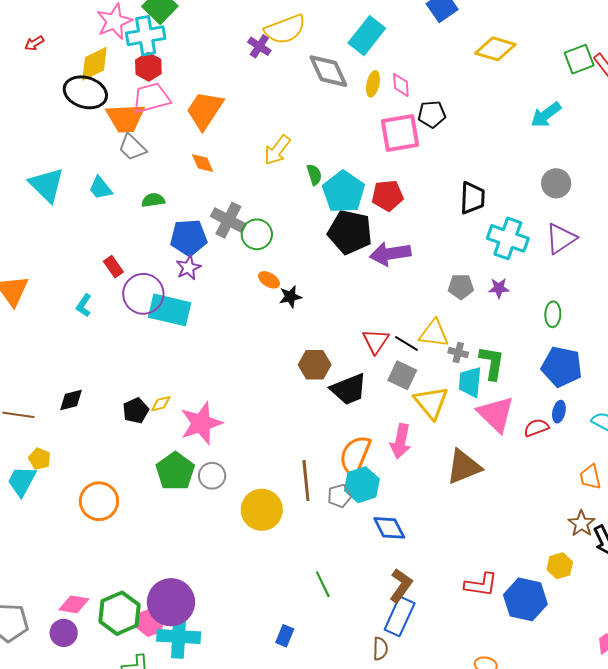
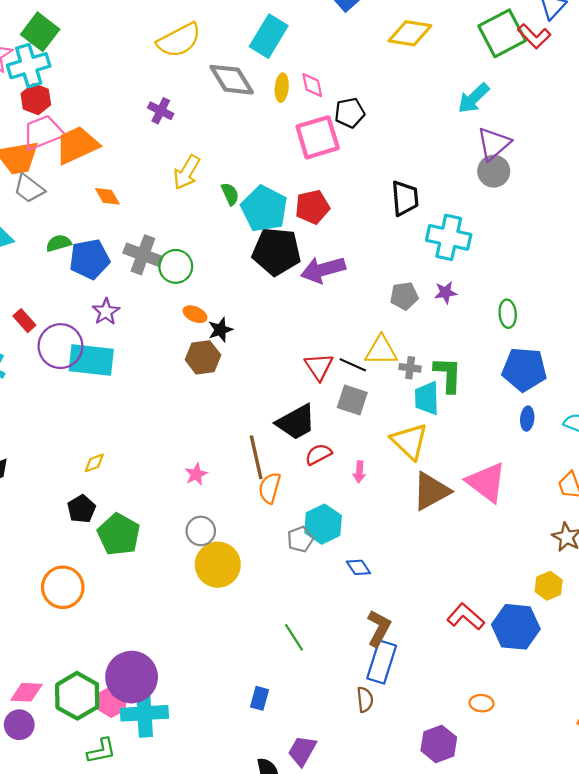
purple cross: (259, 46) -> (161, 111), moved
green square: (579, 59) -> (502, 33), size x1.4
orange trapezoid: (205, 110) -> (77, 145), moved, turned 39
blue pentagon: (189, 238) -> (90, 259), moved
purple triangle: (561, 239) -> (494, 144), moved
brown hexagon: (315, 365) -> (203, 357), moved
yellow triangle: (431, 402) -> (410, 441), moved
black pentagon: (136, 411) -> (82, 509), moved
pink triangle: (496, 414) -> (486, 482), moved
pink star: (201, 423) -> (196, 474), moved, size x0.5
red semicircle: (536, 428) -> (318, 454), moved
pink arrow: (401, 441) -> (359, 472), size x0.6
orange semicircle: (355, 455) -> (270, 488), moved, size x0.7
gray circle: (212, 476) -> (201, 531), moved
brown line: (306, 481) -> (256, 457), moved
orange circle: (99, 501) -> (63, 587), moved
blue diamond: (389, 528) -> (358, 567), size x0.7
red L-shape: (481, 585) -> (466, 617), turned -140

